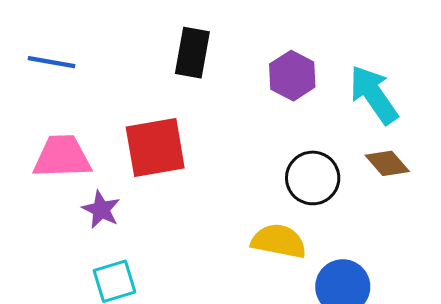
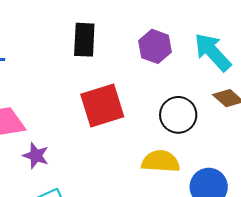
red square: (155, 147) -> (102, 106), moved

